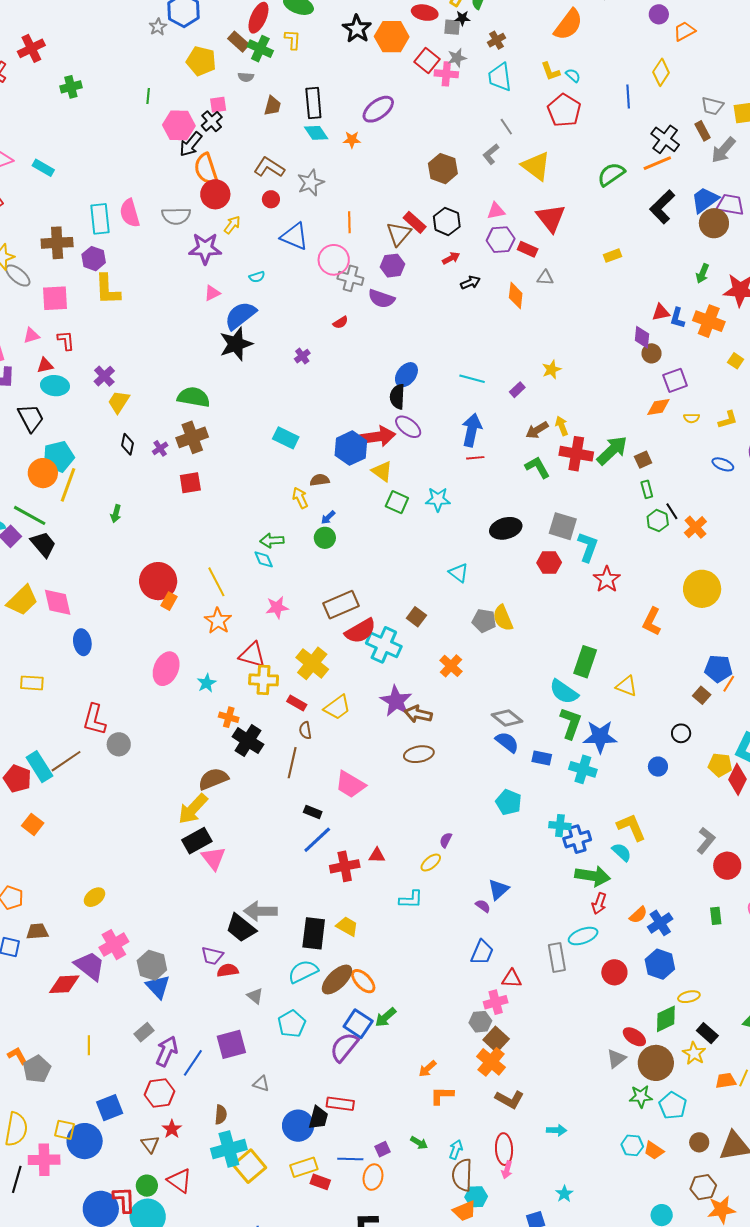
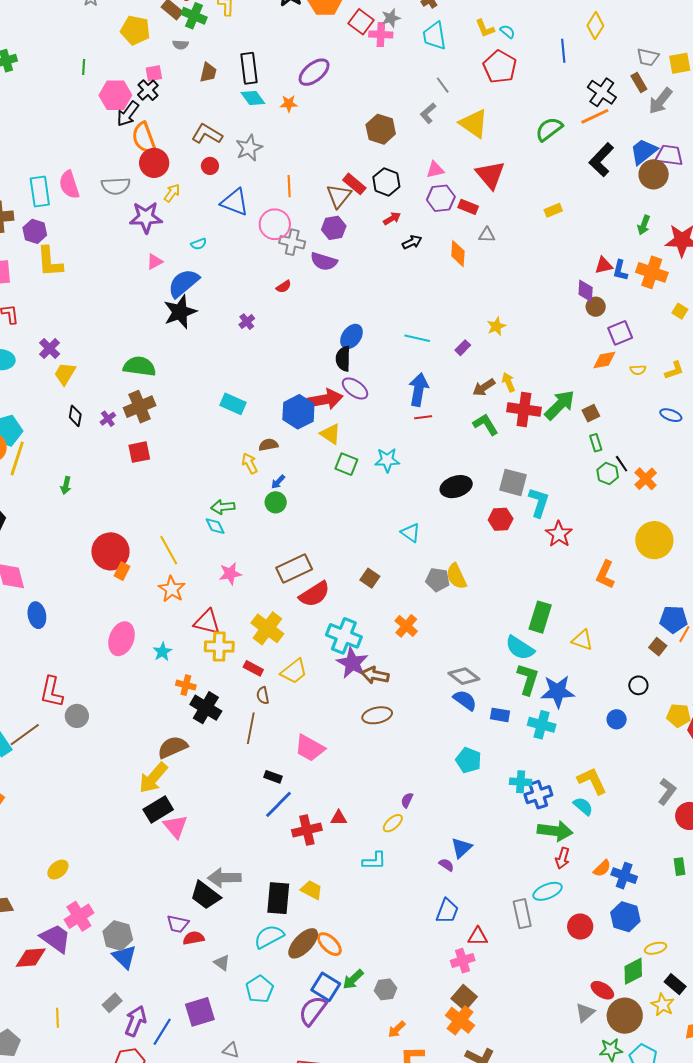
cyan cross: (384, 645) -> (344, 636), moved
blue cross: (660, 923) -> (624, 876), turned -35
gray hexagon: (480, 1022) -> (386, 989), moved

